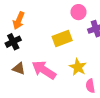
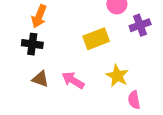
black cross: (13, 42) -> (32, 44), turned 35
pink arrow: (44, 70) -> (73, 80), size x0.7

